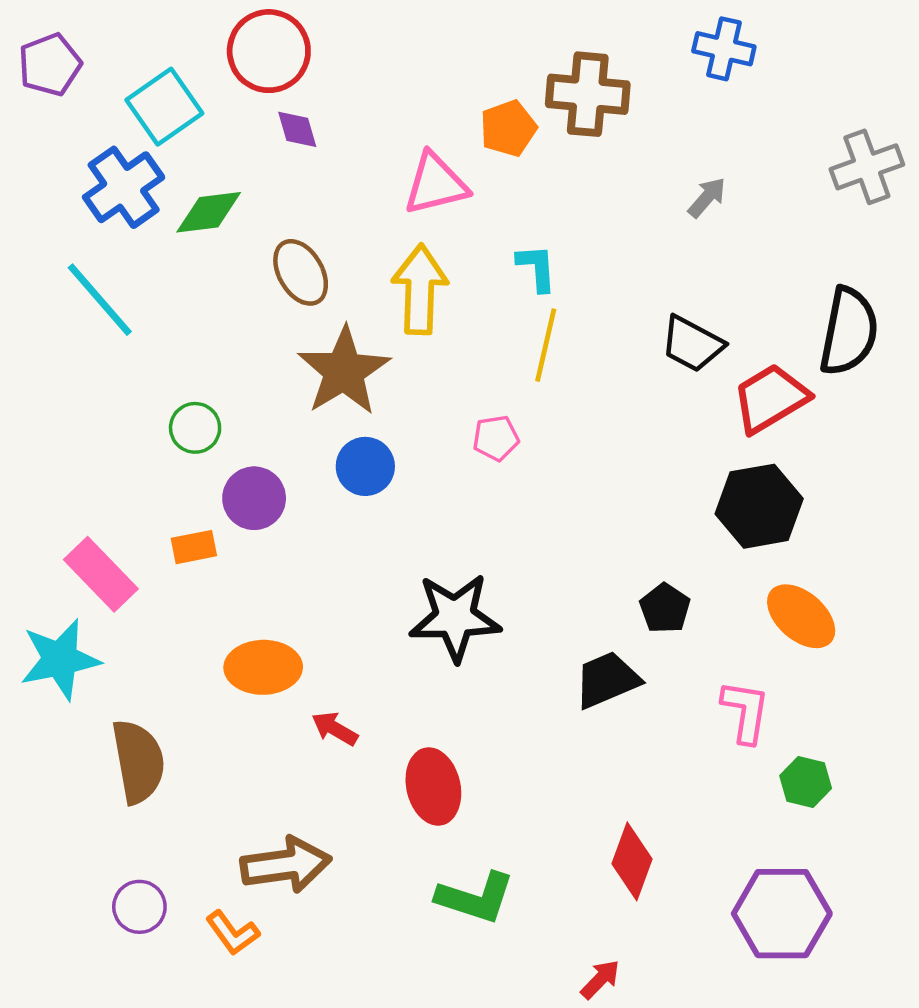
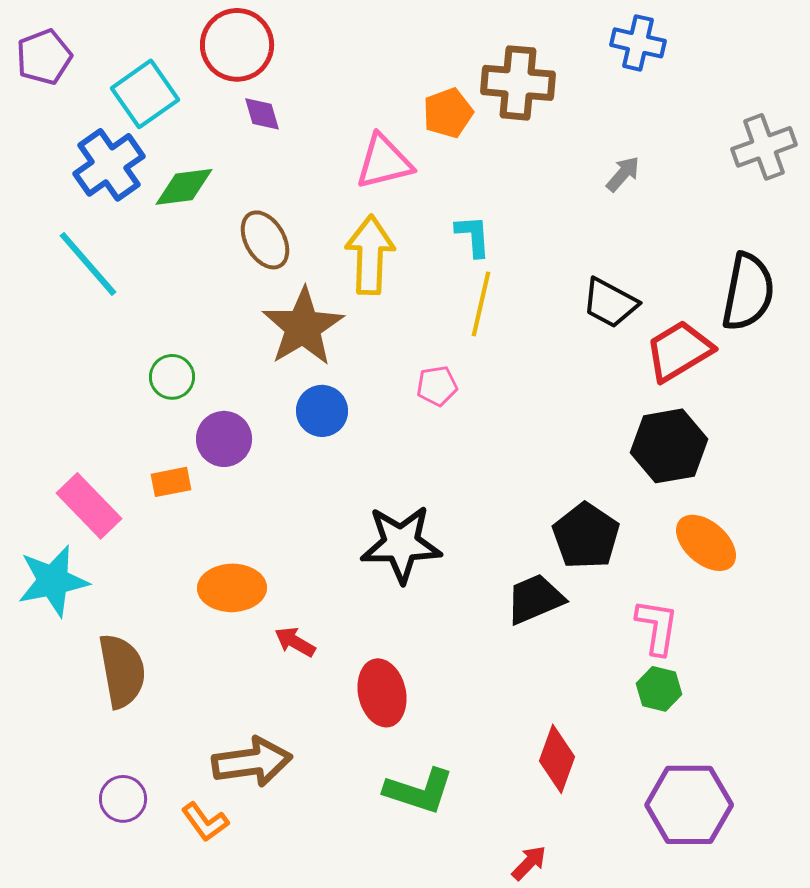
black pentagon: (665, 608) -> (586, 536), size x1.5
green hexagon: (806, 782) -> (659, 689), moved

